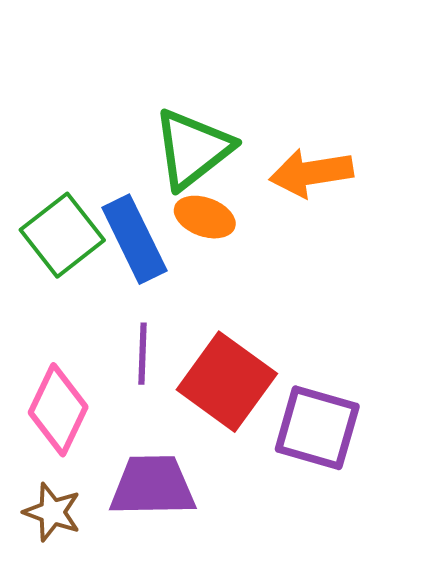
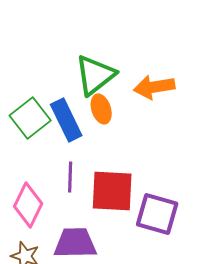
orange ellipse: (205, 217) -> (101, 109), turned 52
red square: (227, 382) -> (112, 191), turned -33

